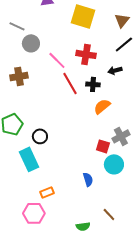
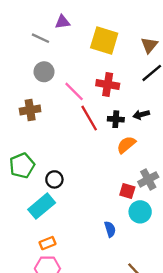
gray line: (17, 26) -> (41, 38), moved
black arrow: (115, 70) -> (141, 115), moved
cyan rectangle: (29, 159) -> (42, 206), turned 75
orange rectangle: (47, 192) -> (47, 243), moved

